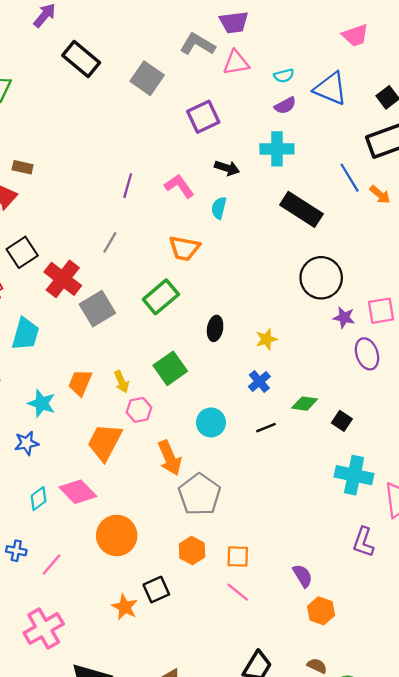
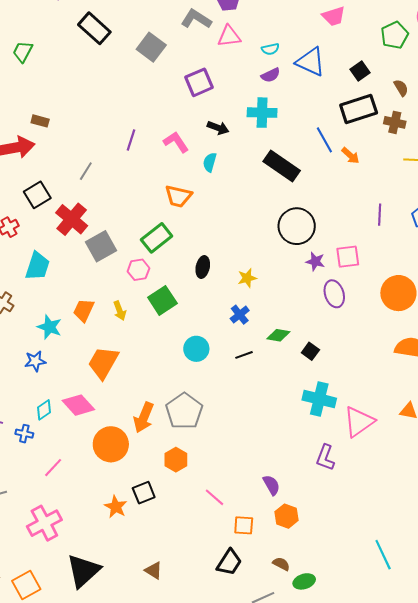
gray line: (110, 242) -> (86, 171), moved
pink hexagon: (139, 410) -> (138, 270), moved
orange arrow: (170, 458) -> (144, 417), moved, turned 44
blue cross: (16, 551) -> (24, 434), moved
orange square: (238, 557) -> (244, 525), moved

